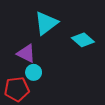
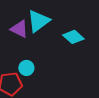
purple triangle: (26, 53) -> (19, 29), moved

